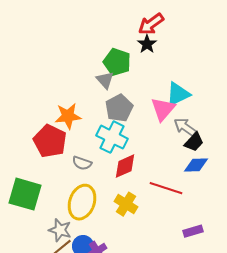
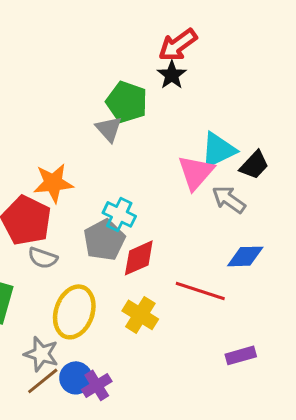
gray pentagon: (119, 108) -> (104, 240), moved
cyan cross: (112, 137) -> (119, 214), size x0.7
black trapezoid: (194, 142) -> (254, 165), moved
gray semicircle: (82, 163) -> (43, 258), moved

